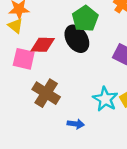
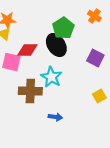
brown cross: (46, 93) -> (30, 91), turned -30
cyan star: (105, 99) -> (51, 77), moved

